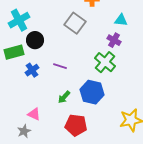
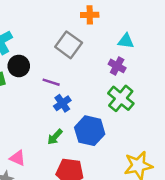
green cross: (105, 62) -> (121, 98), moved
purple line: (60, 66) -> (51, 82), moved
blue cross: (32, 70) -> (62, 103), moved

